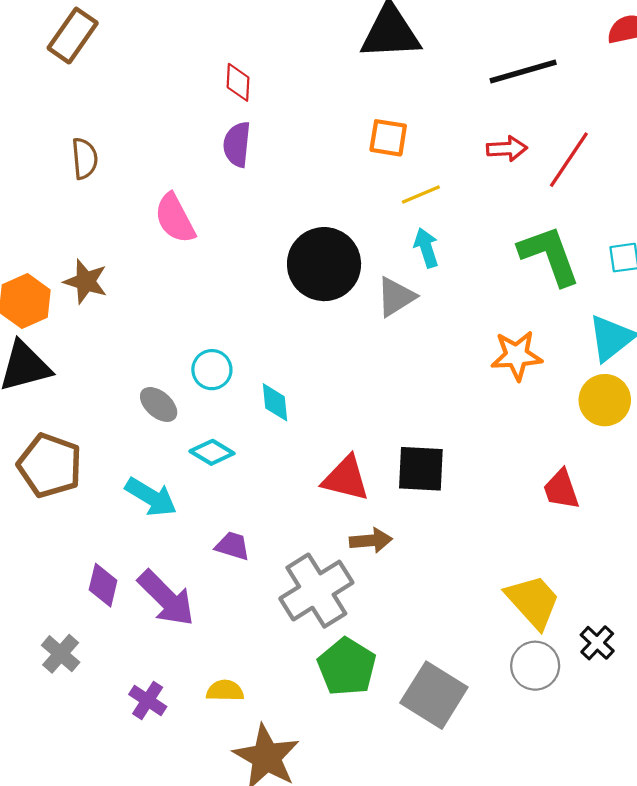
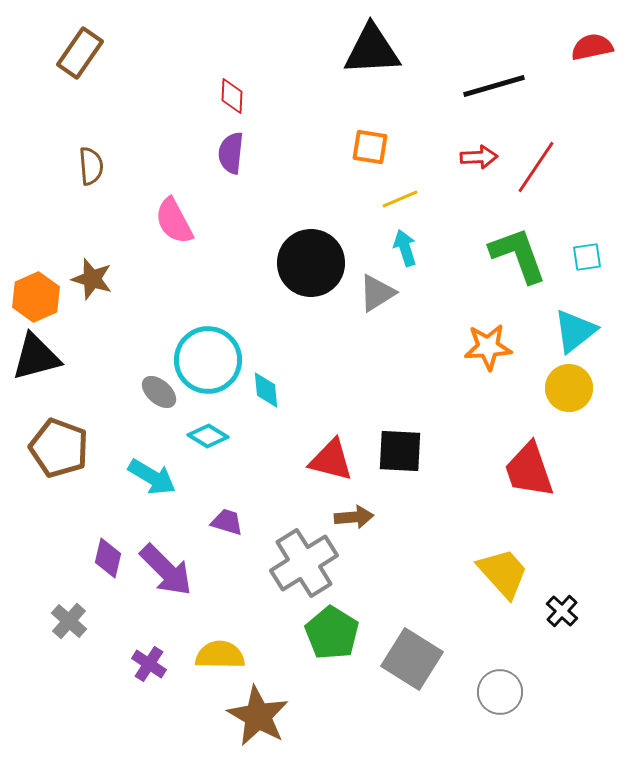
cyan circle: (212, 370) -> (208, 360), size x1.8
red trapezoid: (561, 489) -> (529, 470), size x1.5
gray circle: (535, 666) -> (500, 692), moved
yellow semicircle: (225, 691) -> (220, 655), size x1.4

